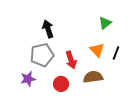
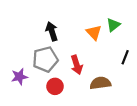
orange triangle: (97, 50) -> (94, 32), moved
purple star: (28, 79) -> (19, 77), moved
red circle: (61, 84) -> (55, 86), moved

